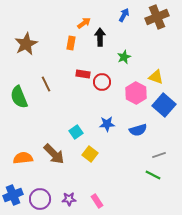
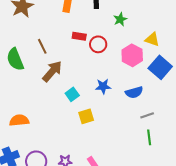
brown arrow: (54, 154) -> (52, 71), moved, turned -95
yellow square: (90, 154) -> (86, 116), turned 35
gray line: (159, 155) -> (147, 115), moved
green line: (153, 175) -> (149, 137), turned 56

